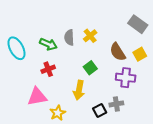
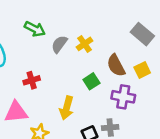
gray semicircle: (69, 37) -> (59, 44), turned 35
green arrow: (48, 44) -> (35, 29), moved
green square: (90, 68) -> (91, 81), moved

